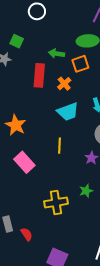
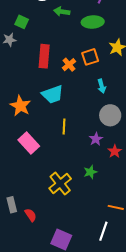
green arrow: (57, 54) -> (62, 12), moved
orange square: (80, 64) -> (90, 57), moved
cyan trapezoid: (68, 112) -> (53, 94), moved
yellow cross: (56, 203) -> (60, 184), turned -30

